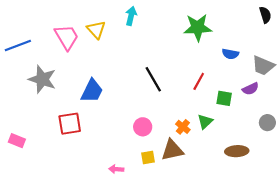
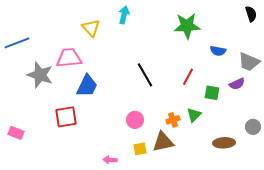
pink trapezoid: (67, 37) -> (69, 58), moved, turned -64
gray circle: (267, 123) -> (253, 127), moved
orange cross: (183, 127) -> (173, 120), turned 32

